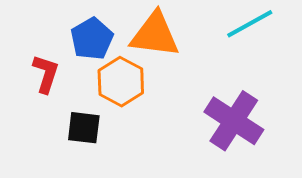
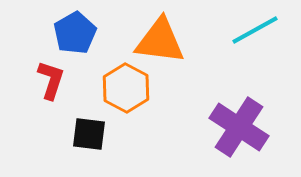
blue pentagon: (92, 39) -> (75, 33), moved

